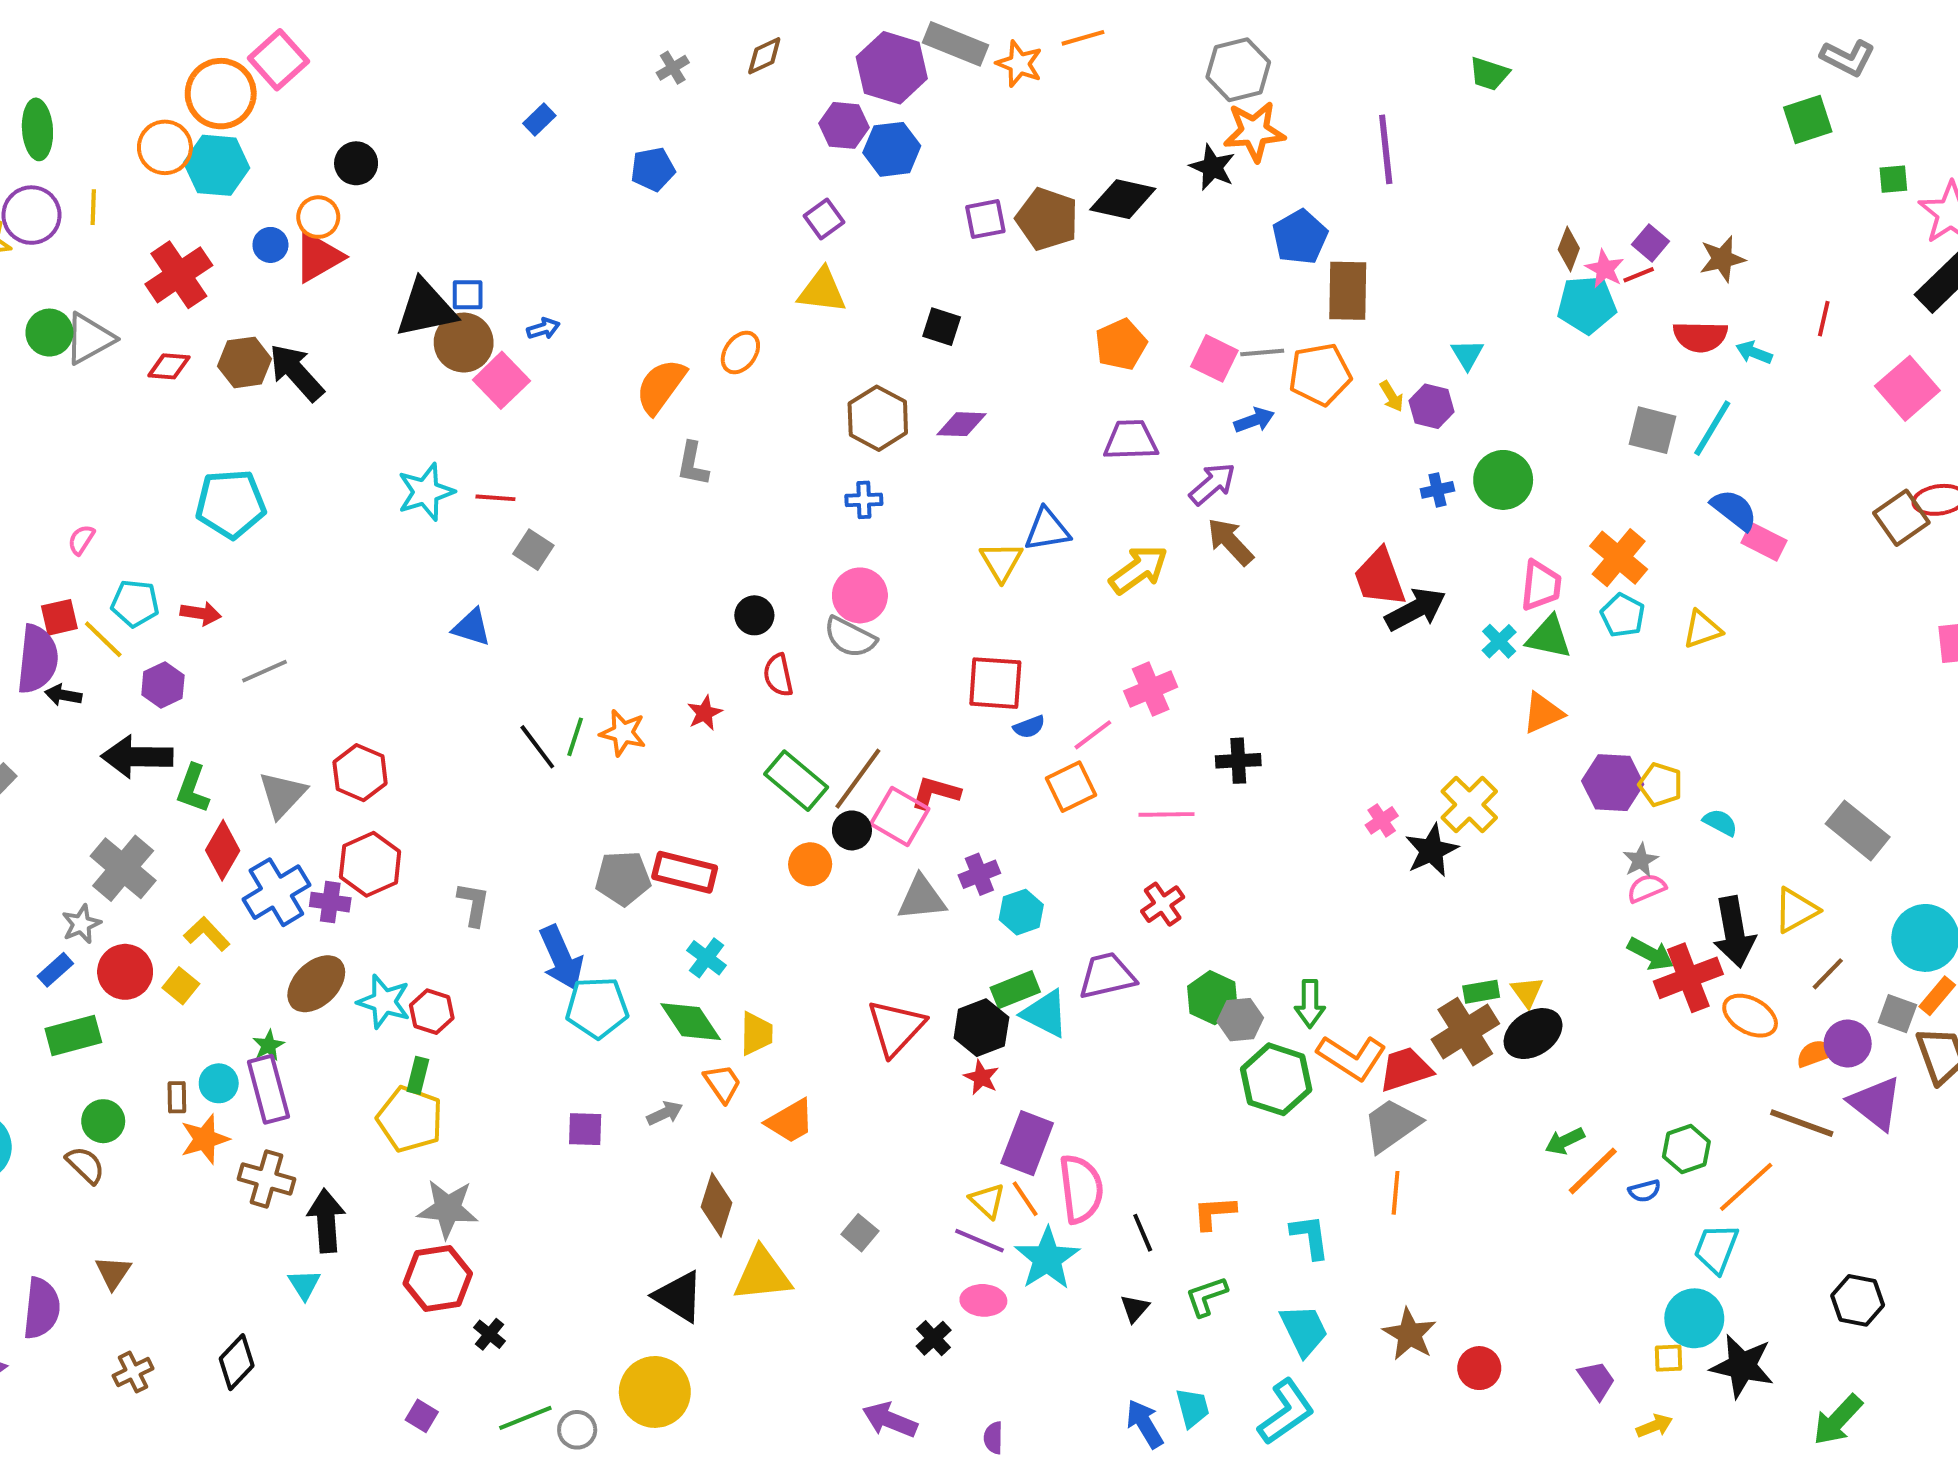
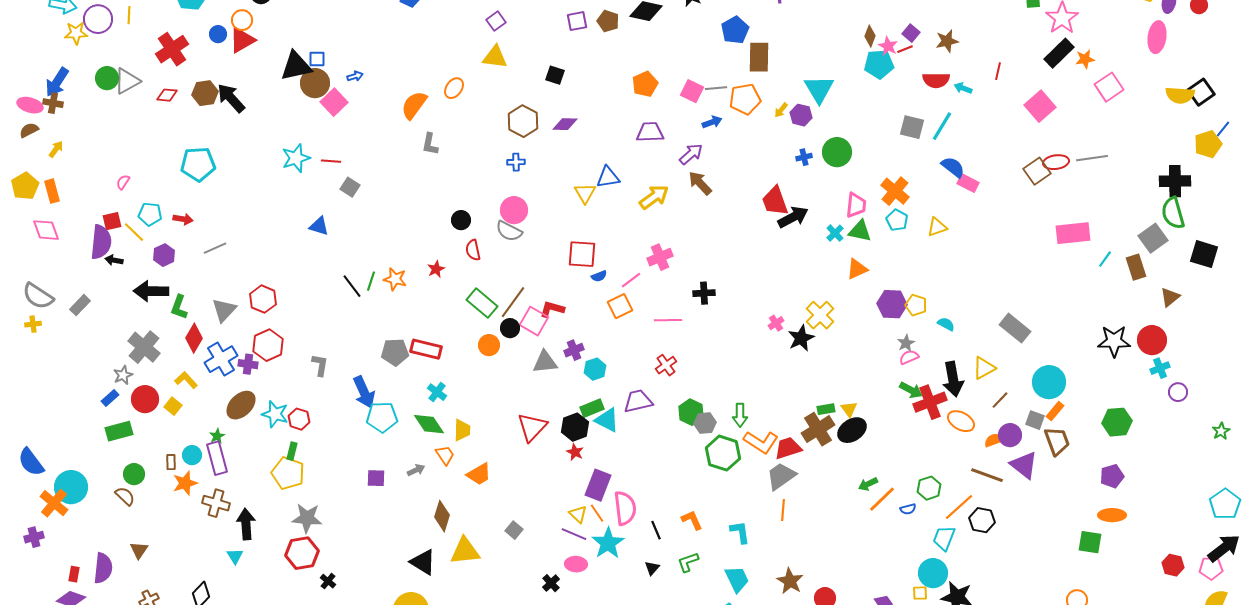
brown pentagon: (1047, 219) -> (608, 21), size x0.7
cyan triangle: (1467, 354) -> (819, 89), size x1.8
yellow arrow: (1392, 396) -> (781, 110), turned 70
orange L-shape: (1214, 1213) -> (692, 520), turned 70
black hexagon: (1858, 1300) -> (982, 520), moved

